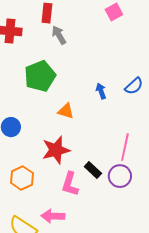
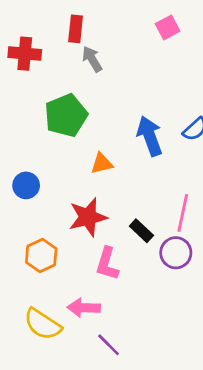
blue arrow: (101, 91) -> (150, 136), size x1.8
orange triangle: (66, 111) -> (102, 163), turned -30
black rectangle: (93, 170) -> (141, 231), moved

